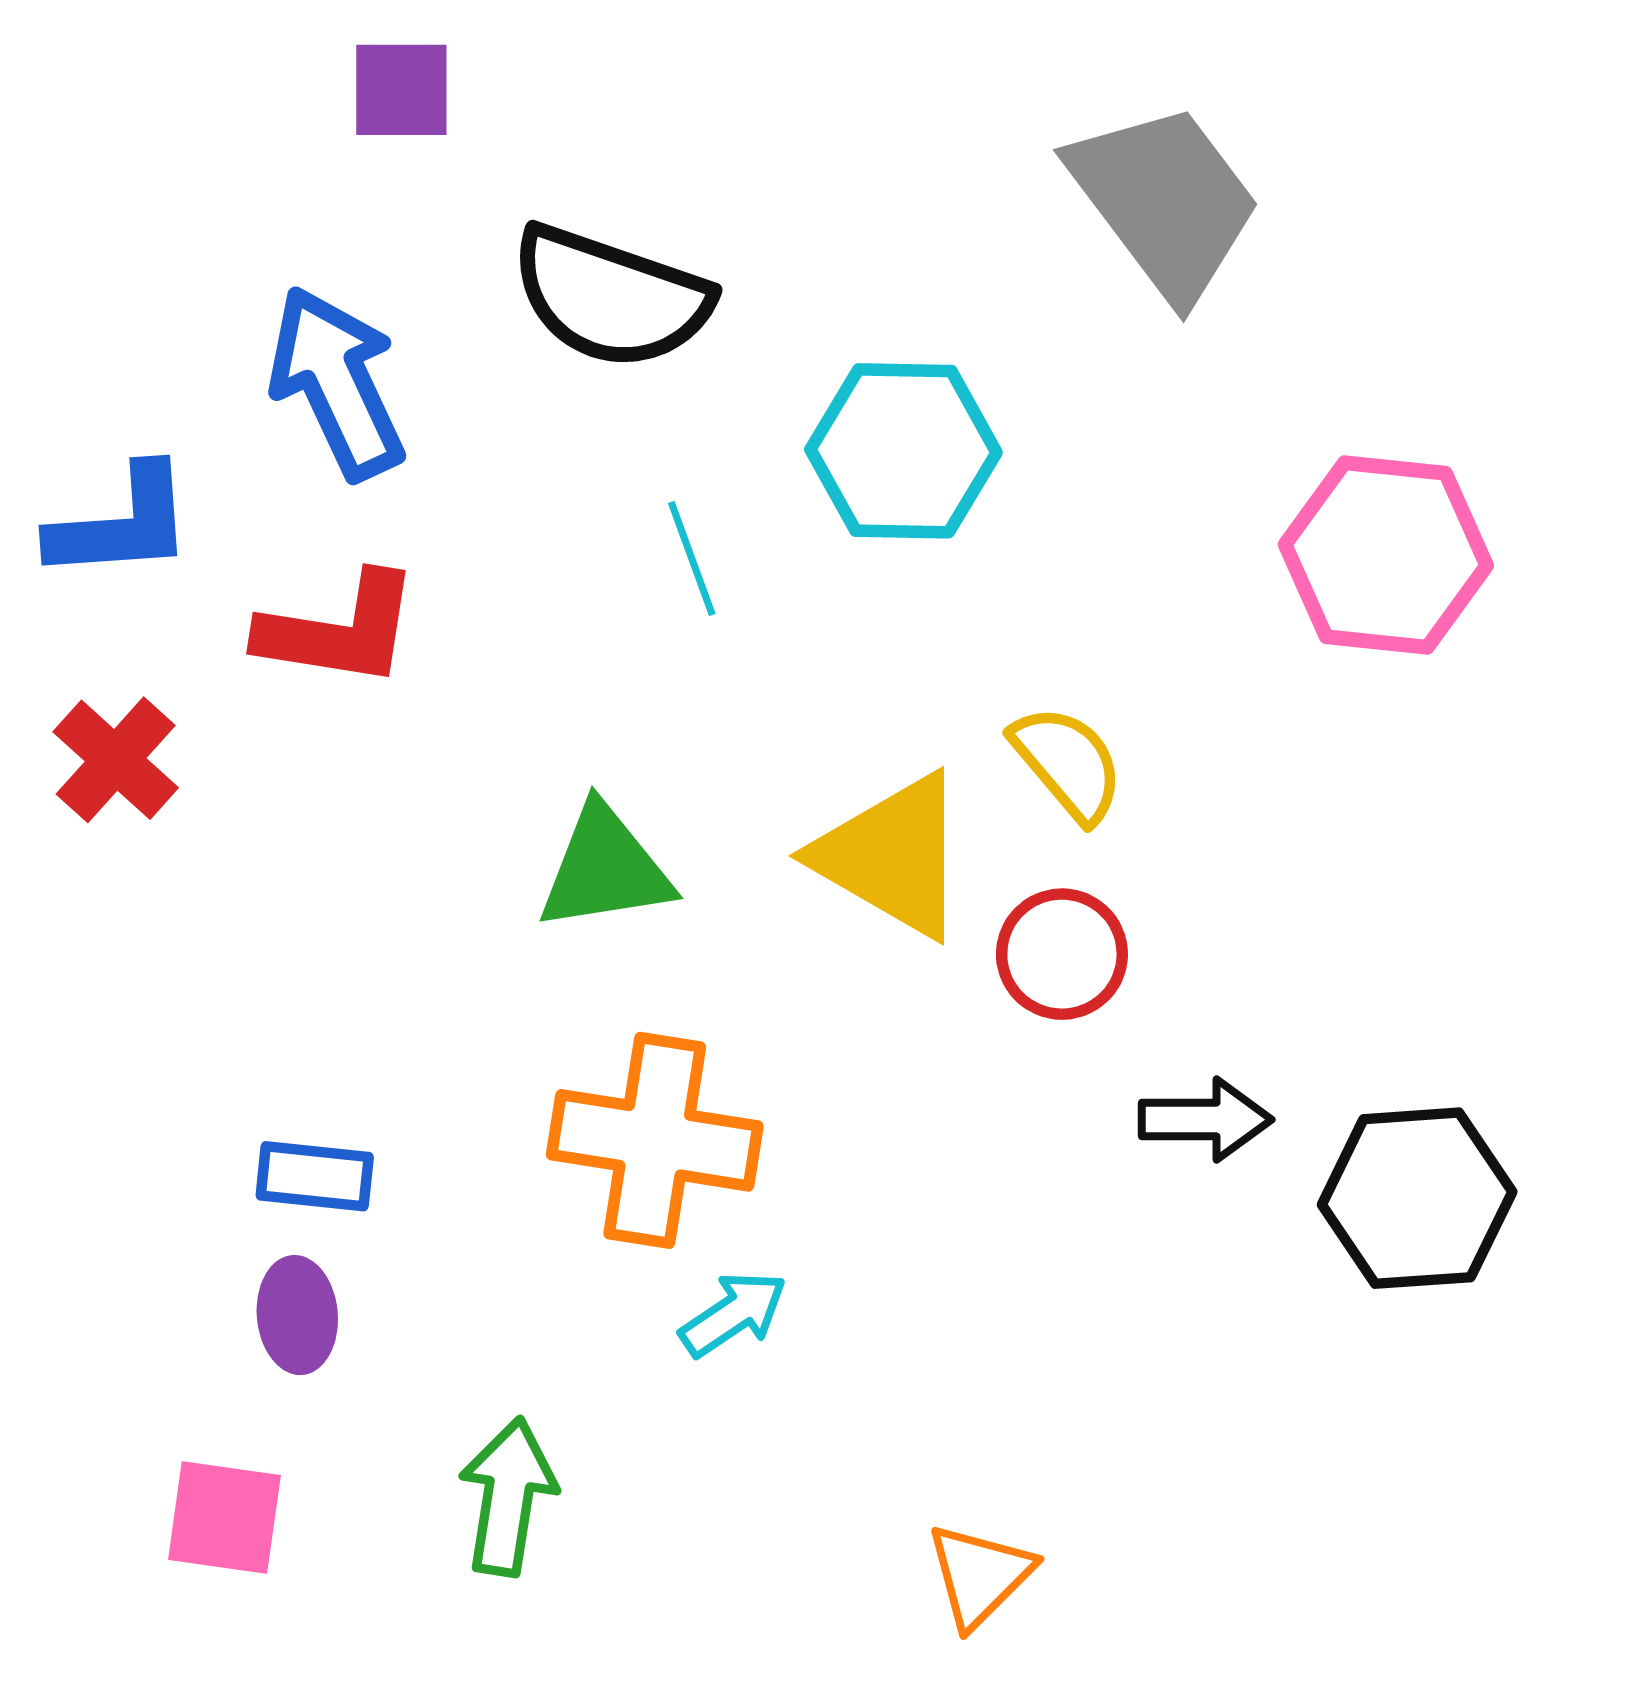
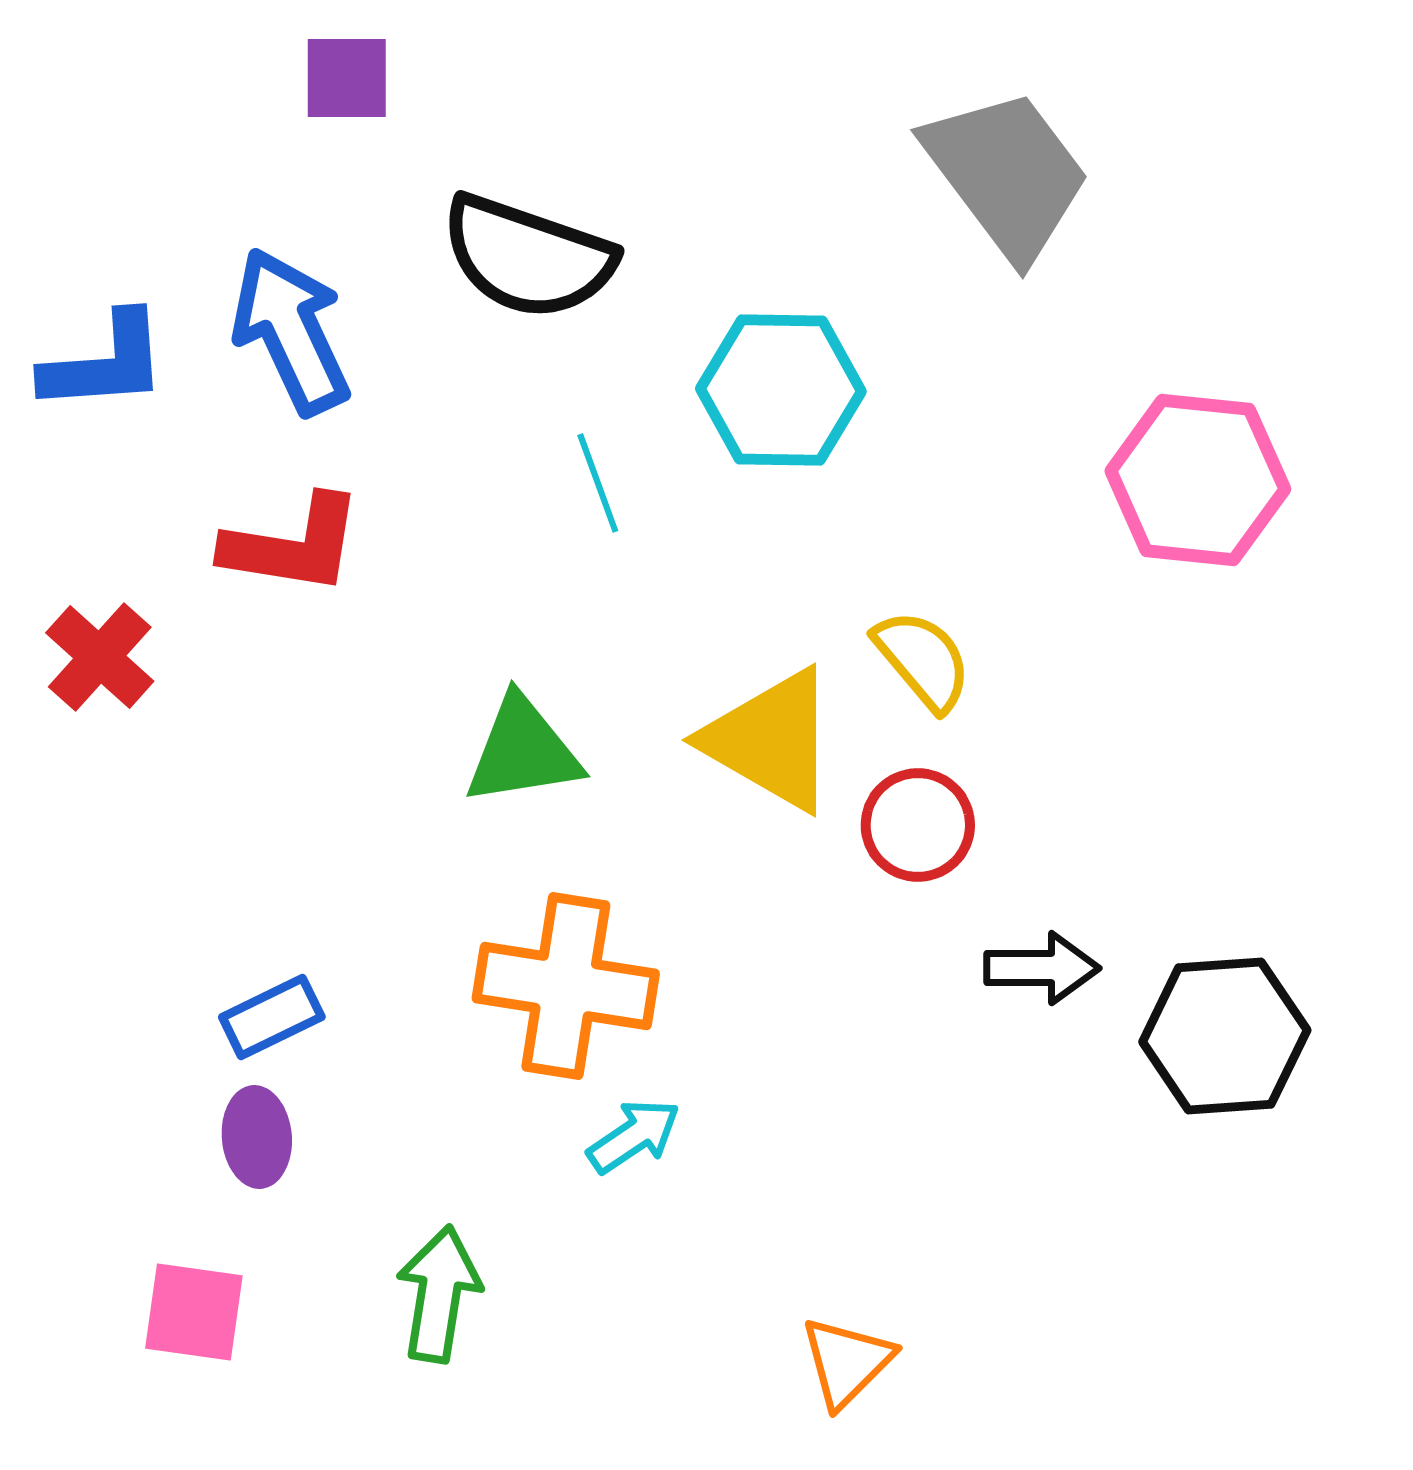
blue L-shape: (121, 524) -> (105, 363), moved
blue rectangle: (315, 1176) -> (272, 1017), turned -32

